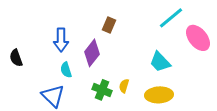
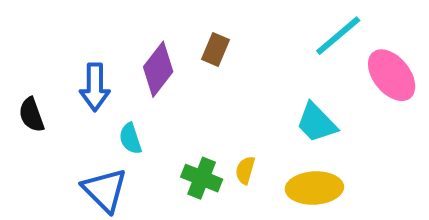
blue arrow: (61, 40) -> (95, 87), moved
purple diamond: (92, 53) -> (158, 69), moved

